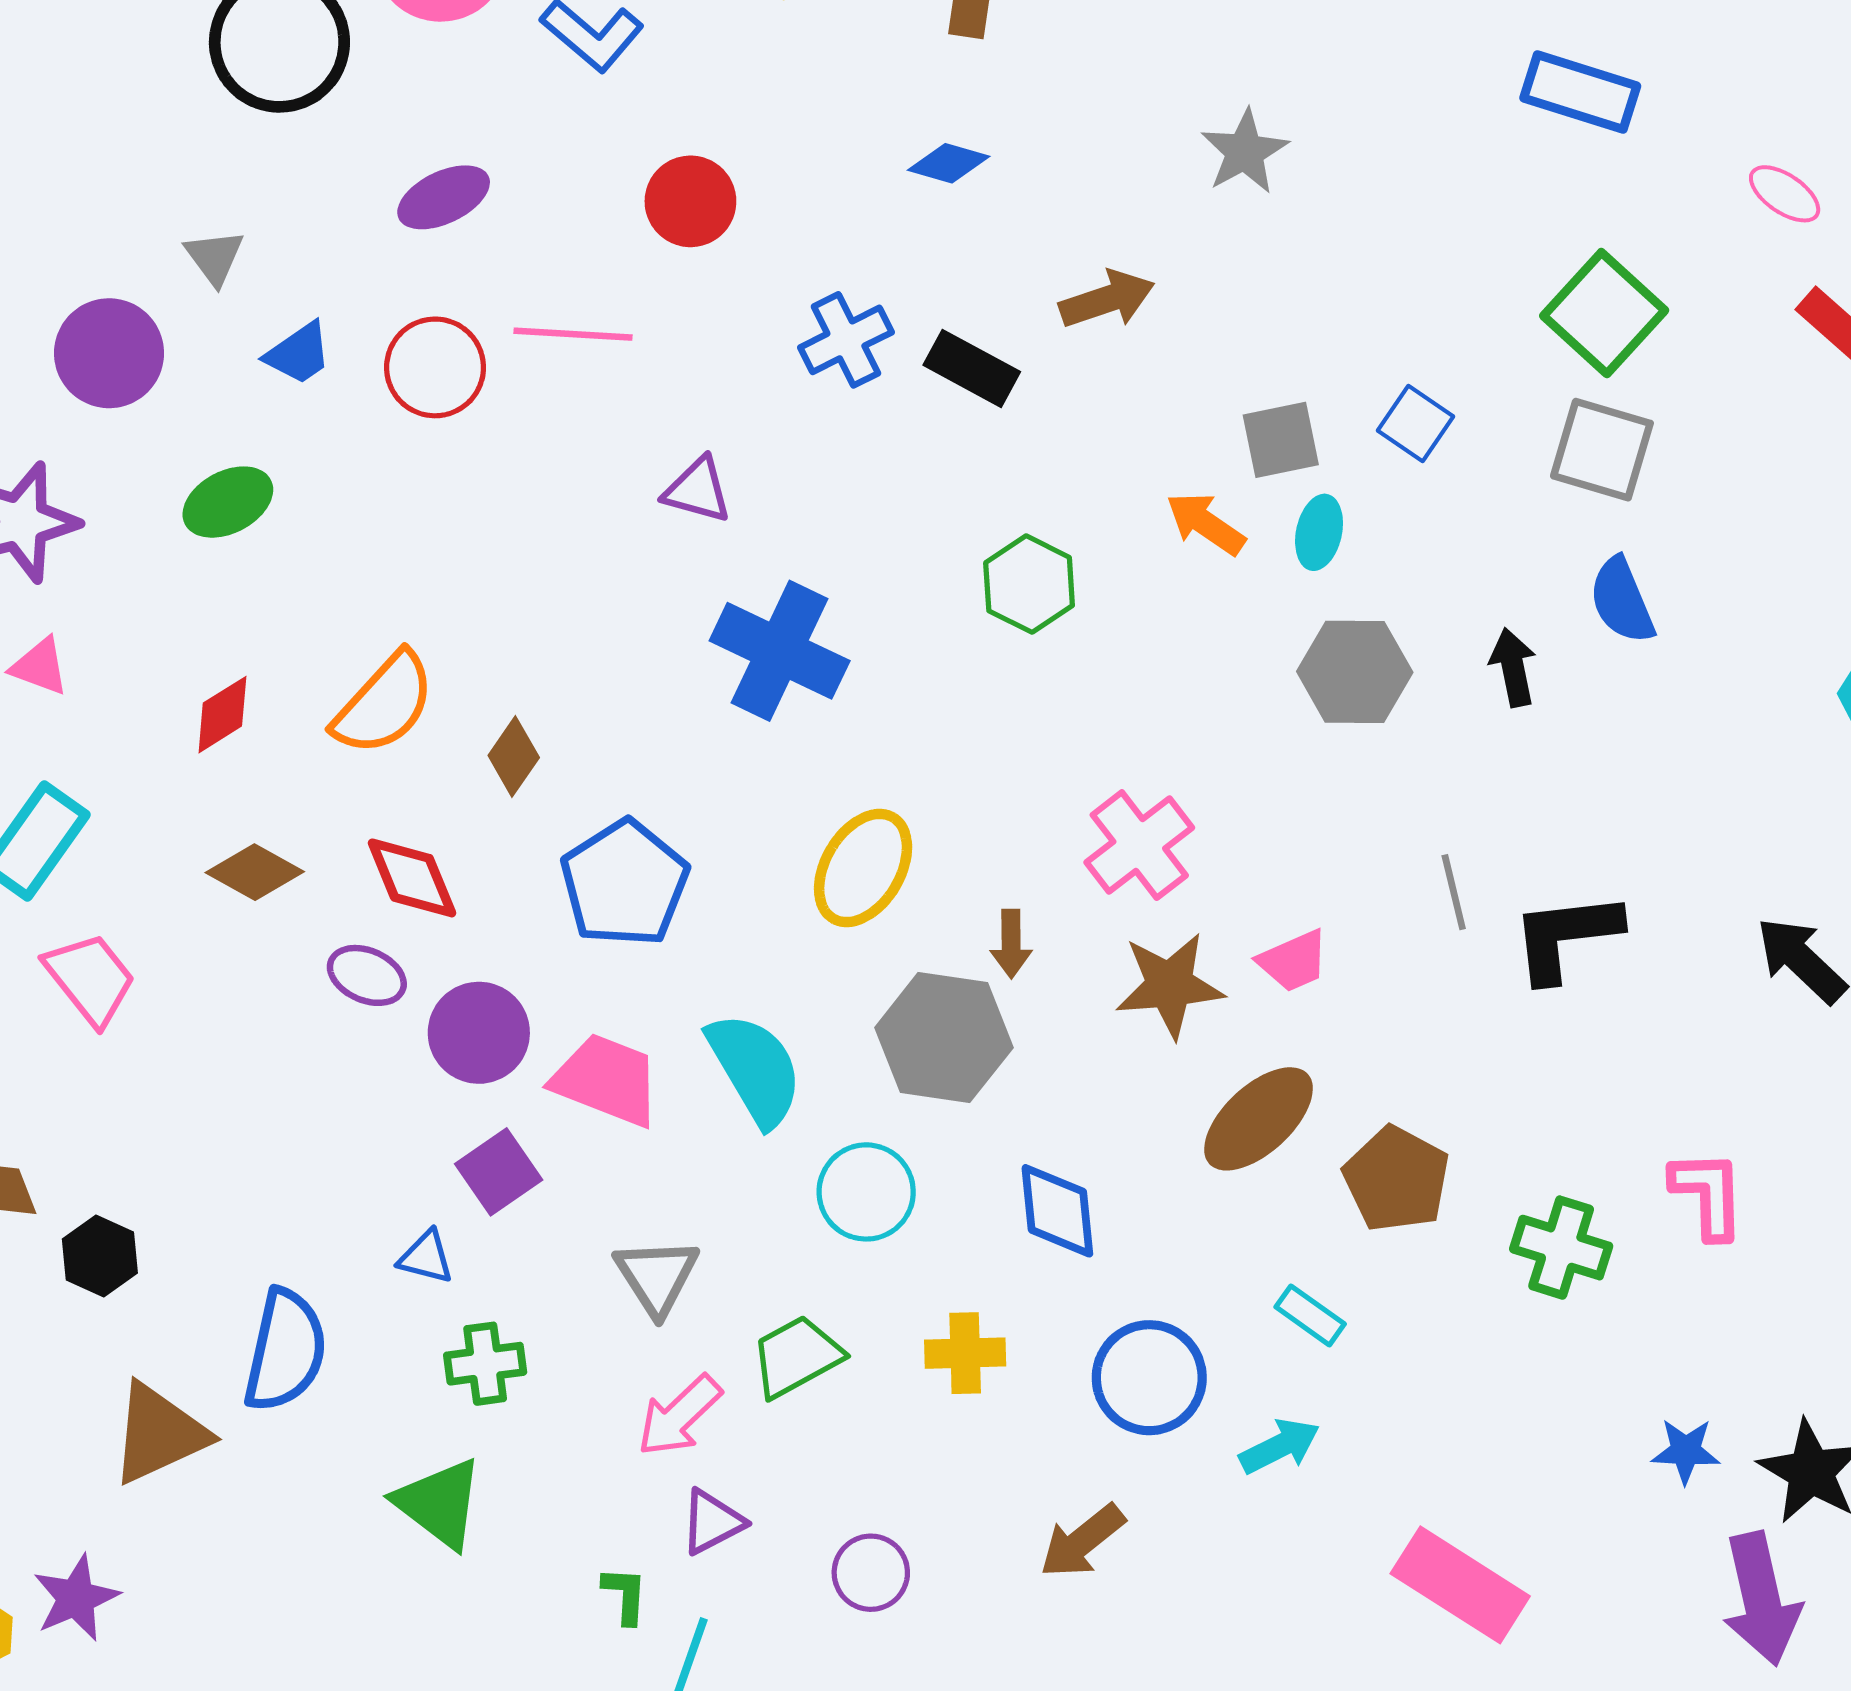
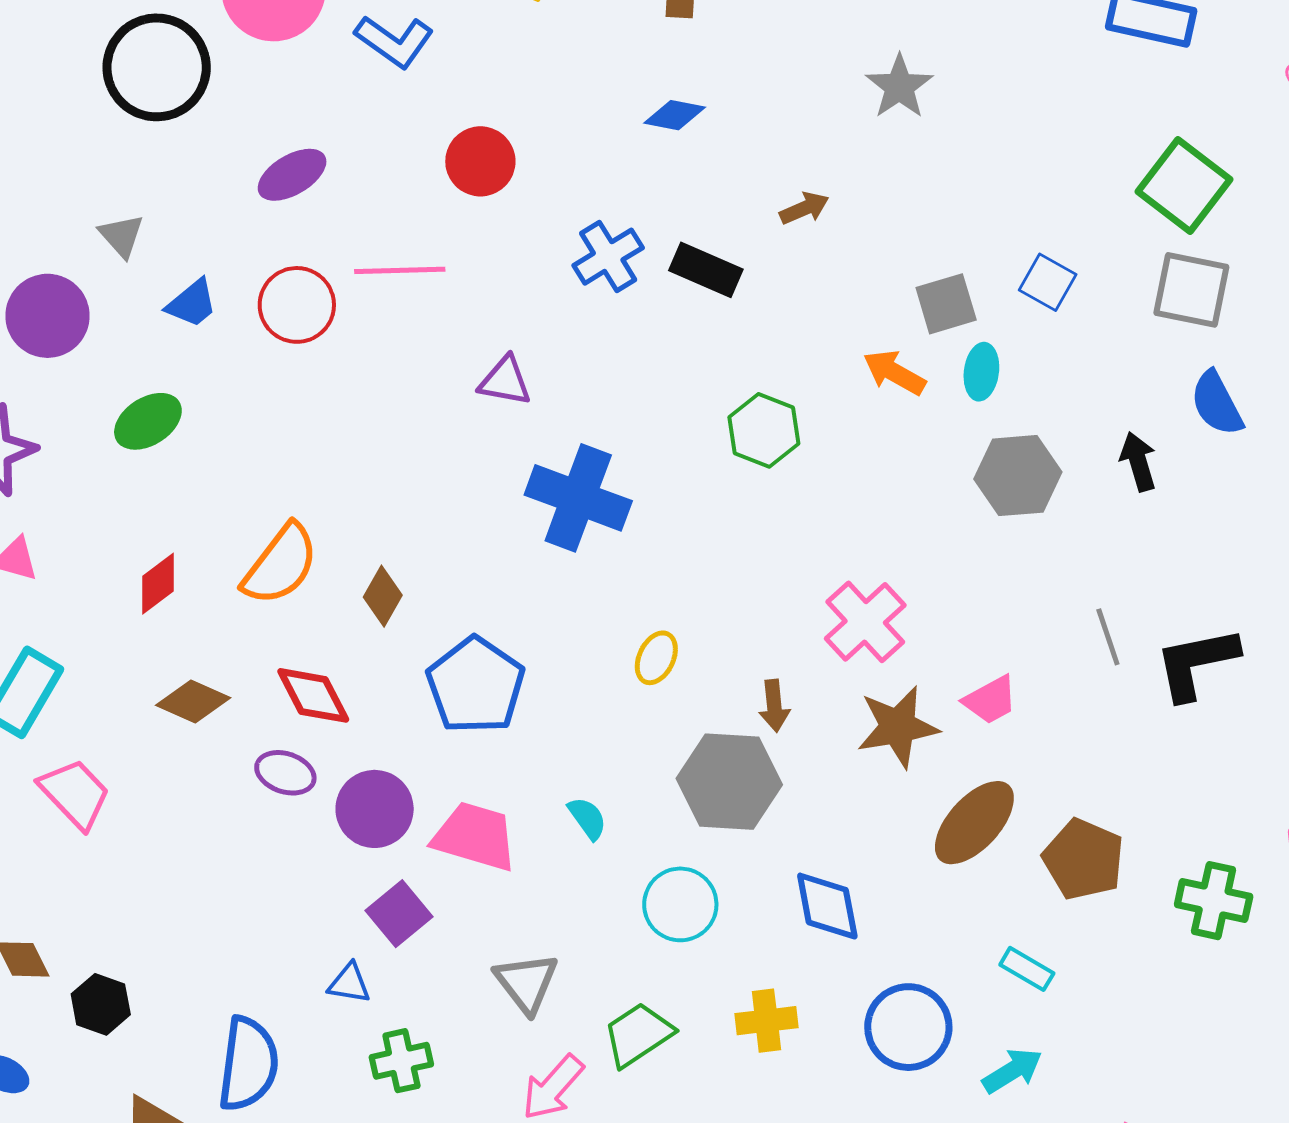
brown arrow: (1107, 299) -> (804, 208), size x0.7
yellow ellipse: (863, 868) -> (656, 658), size x0.6
cyan semicircle: (755, 1069) -> (587, 818), size x0.5

